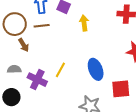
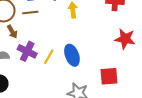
blue ellipse: (96, 69) -> (72, 55), moved
purple cross: (37, 80) -> (27, 51), moved

